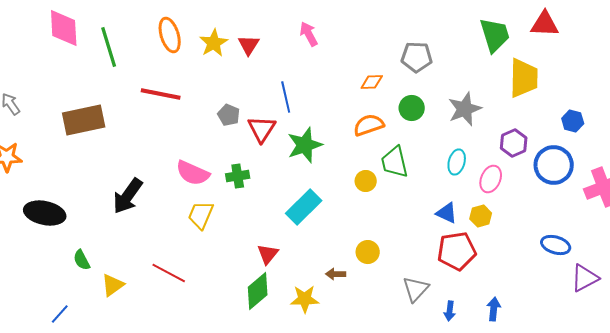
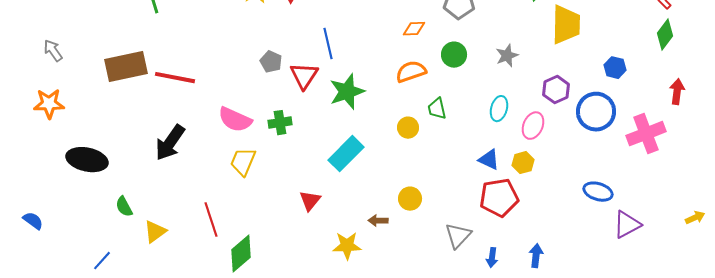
red line: (161, 94) -> (175, 78), moved
gray star: (465, 109) -> (507, 56), size x0.7
green trapezoid: (395, 162) -> (437, 109), size x0.7
red line: (169, 273) -> (211, 220), turned 44
green diamond: (258, 291) -> (241, 254), moved

